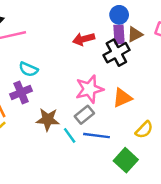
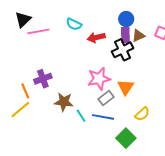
cyan semicircle: (28, 69) -> (74, 24), moved
orange triangle: (122, 98) -> (126, 87), turned -36
gray rectangle: (84, 115) -> (106, 98), moved

